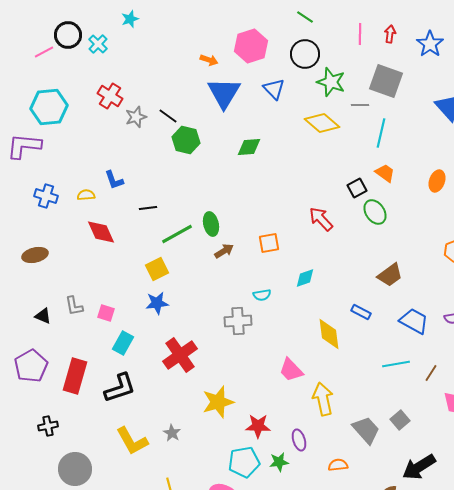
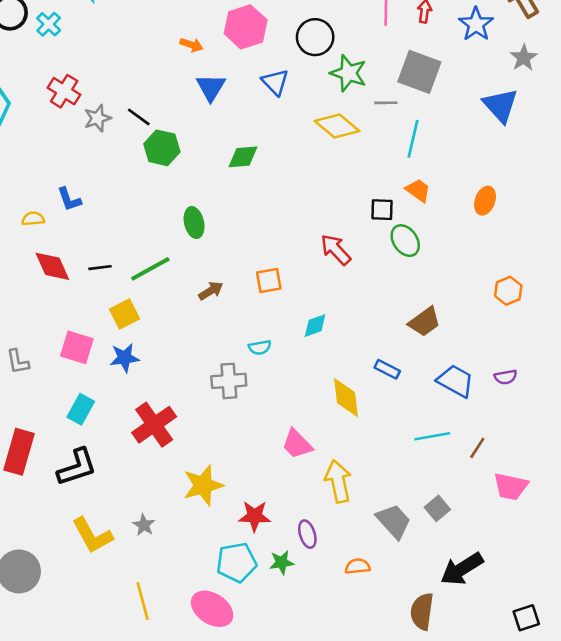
blue triangle: (224, 93) -> (211, 87), size x0.7
black square: (357, 188) -> (382, 210), turned 30
black line: (148, 208) -> (100, 268), moved
green ellipse: (211, 224) -> (194, 223), moved
pink square: (106, 313) -> (77, 347), moved, size x1.5

